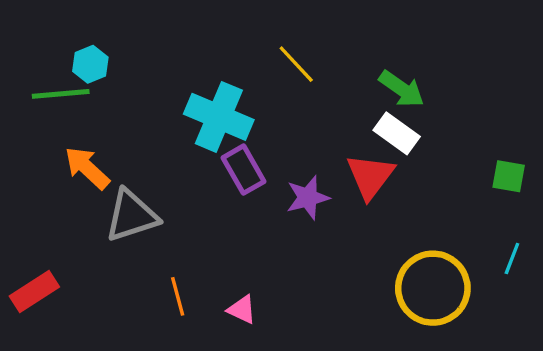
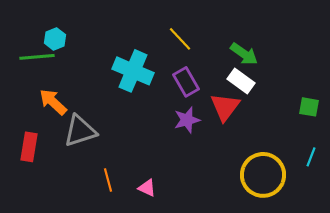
purple rectangle: (244, 170) -> (186, 82), moved
red rectangle: (34, 291) -> (29, 147), moved, turned -48

